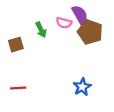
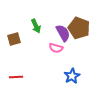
purple semicircle: (80, 15) -> (63, 33), moved
pink semicircle: (64, 23) -> (56, 48), moved

